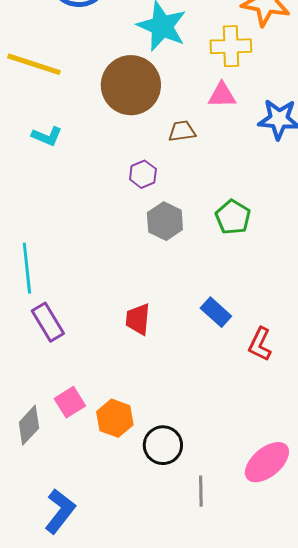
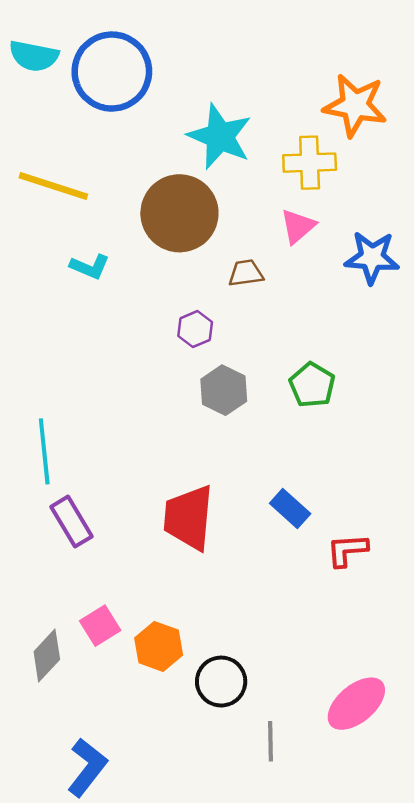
pink triangle: (222, 95) -> (298, 226), turned -40
cyan L-shape: (47, 136) -> (90, 267), moved
red trapezoid: (138, 319) -> (189, 518), size x1.6
red L-shape: (260, 344) -> (347, 550), turned 60

